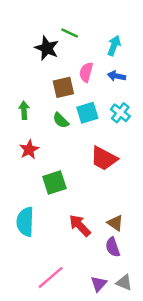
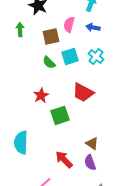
green arrow: (24, 110) -> (20, 29), moved
red star: (29, 149) -> (41, 95), moved
green square: (54, 182) -> (60, 115), moved
red arrow: (80, 226) -> (64, 159), moved

